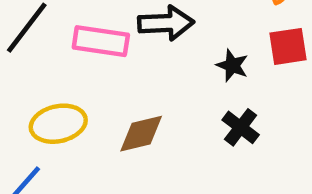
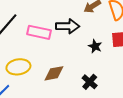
black cross: (241, 127) -> (90, 82), moved

